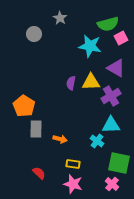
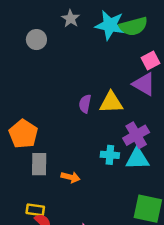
pink square: (121, 38) -> (151, 60), moved
cyan star: (90, 46) -> (110, 25), moved
purple cross: (111, 96) -> (136, 135), moved
cyan cross: (97, 141) -> (110, 155), moved, turned -32
yellow rectangle: (73, 164) -> (35, 210), moved

